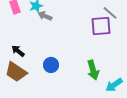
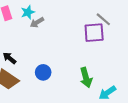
gray arrow: (45, 16) -> (37, 22), turned -56

